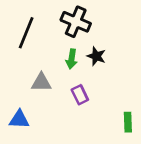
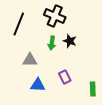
purple rectangle: (80, 95) -> (65, 77), moved
blue triangle: (19, 119) -> (38, 85), moved

